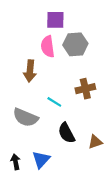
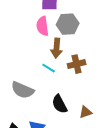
brown arrow: (30, 71) -> (57, 48), moved
cyan line: (54, 102) -> (49, 68), moved

